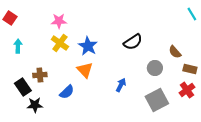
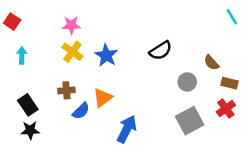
orange triangle: (85, 70) -> (103, 98), moved, turned 36
brown cross: (40, 75) -> (66, 90), moved
blue arrow: (121, 85) -> (127, 129), moved, size x1.6
black star: (35, 105) -> (30, 130), moved

